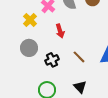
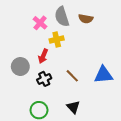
yellow cross: (30, 20) -> (57, 39), moved, turned 32
red arrow: (60, 31) -> (43, 56), moved, turned 40

